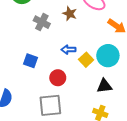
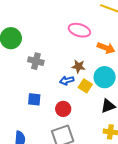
brown star: (70, 14) -> (79, 66), moved

